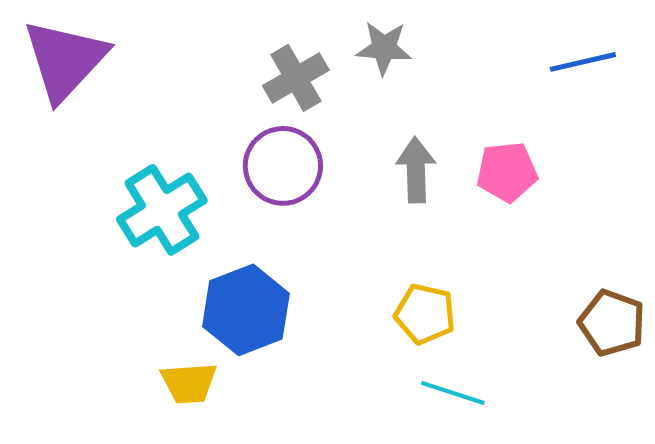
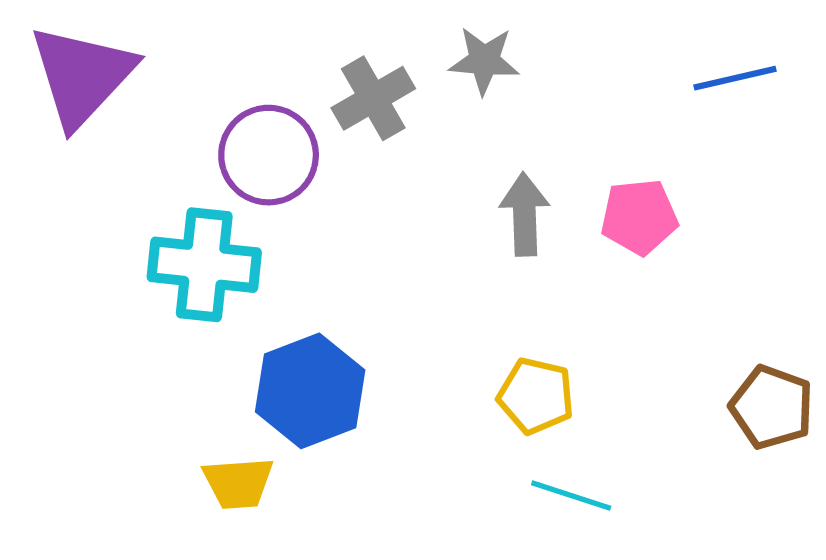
purple circle: (283, 166) -> (269, 155), moved
cyan cross: (162, 210) -> (204, 265), turned 38

